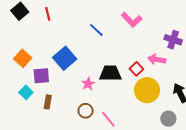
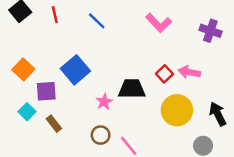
blue line: (96, 30) -> (97, 21), moved
purple cross: (173, 40) -> (210, 31), moved
red square: (136, 69) -> (164, 74), moved
brown rectangle: (48, 102) -> (54, 124), turned -48

